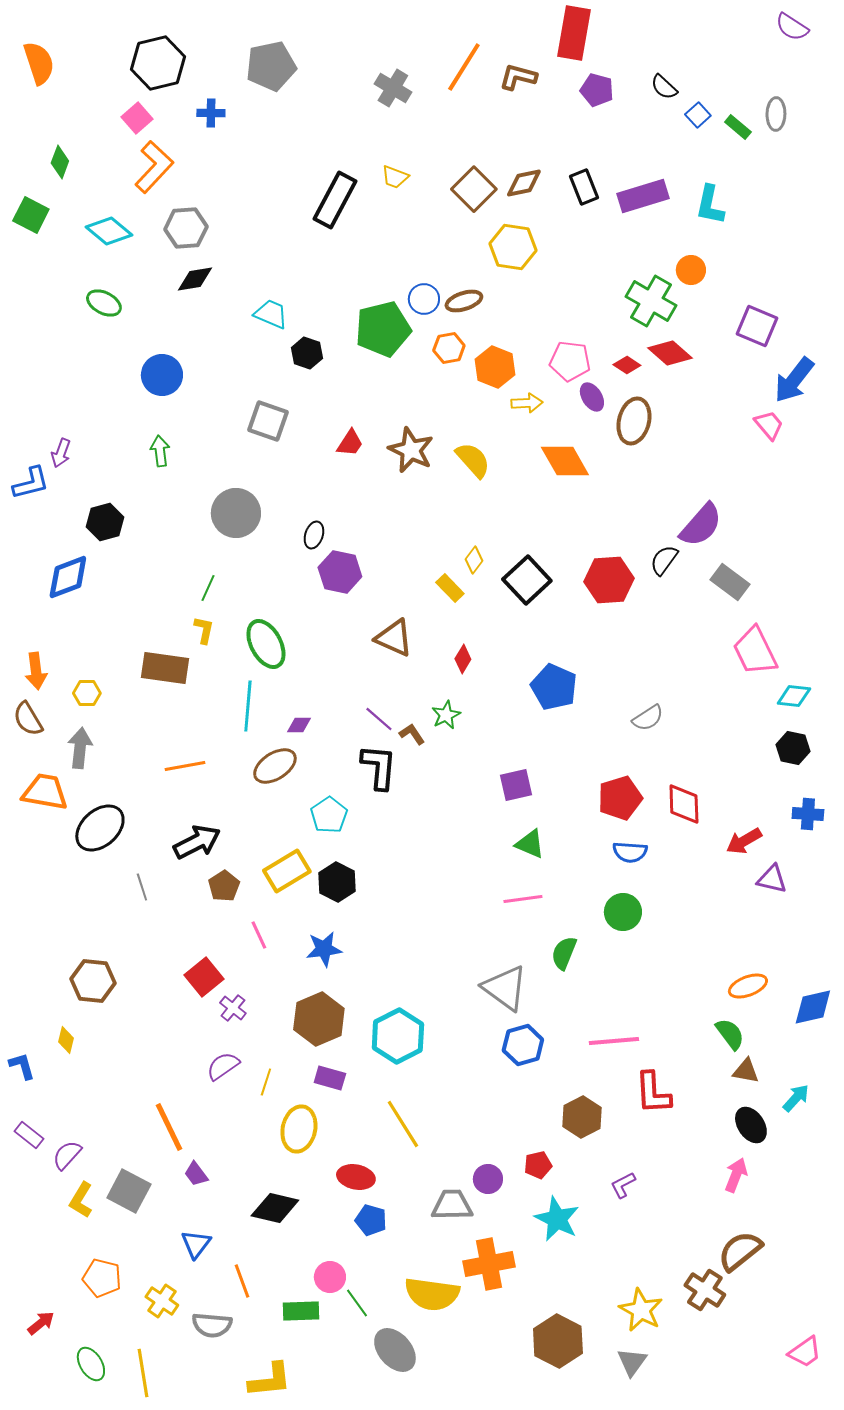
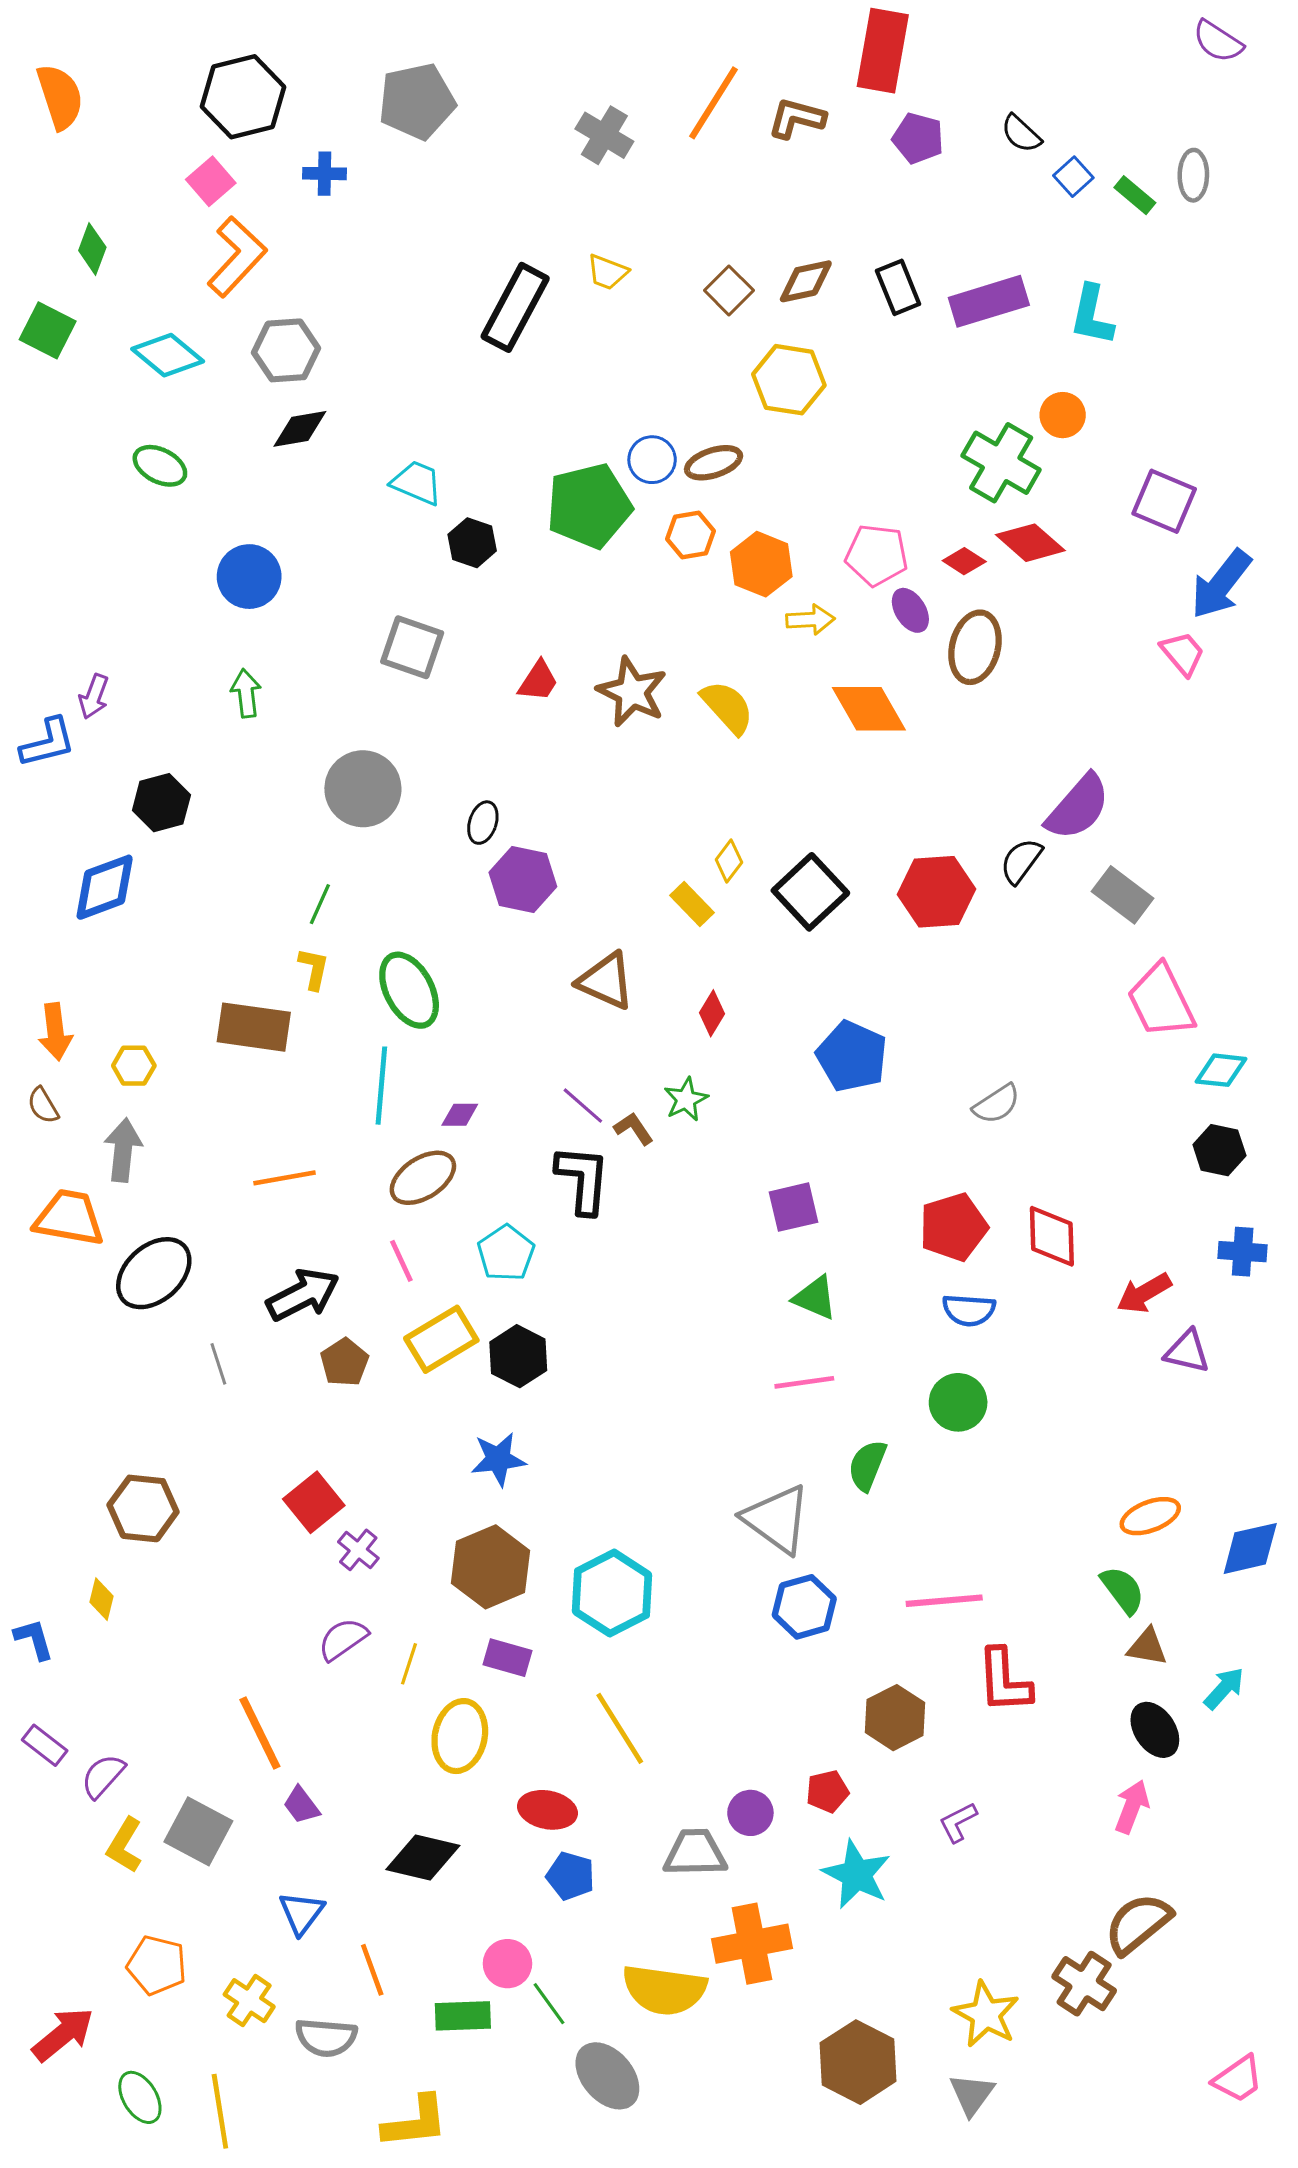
brown square: (474, 189) -> (729, 290), size x0.7
brown semicircle: (28, 719) -> (43, 1106), size x0.7
pink line: (259, 935) -> (401, 1261), moved
red arrow: (41, 1323) -> (63, 2034), size x1.5

